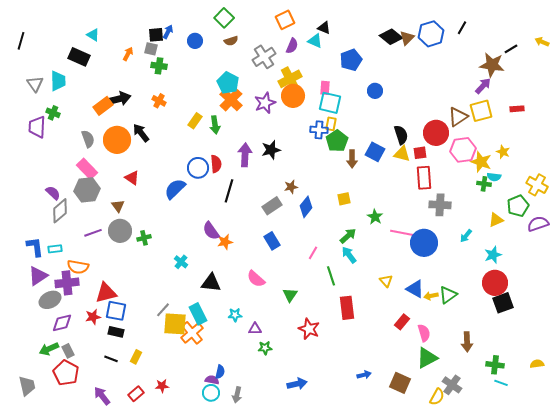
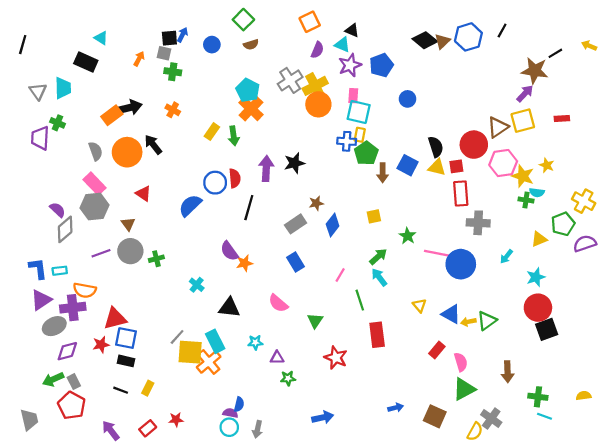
gray cross: (264, 57) -> (290, 80), moved
purple star: (265, 103) -> (350, 65), moved

